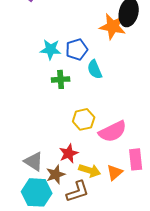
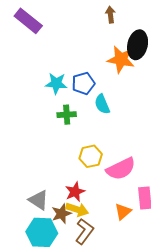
yellow arrow: (90, 170) -> (77, 209), moved
brown L-shape: (78, 191) -> (84, 231), turned -35

